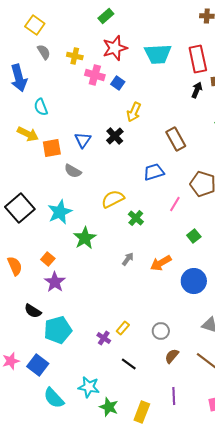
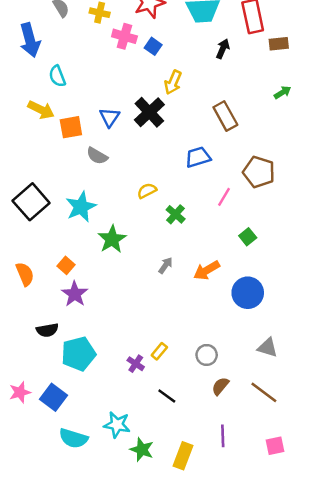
black arrow: (197, 90) -> (223, 49), moved
black cross: (115, 136) -> (149, 112), size x1.4
yellow semicircle: (113, 199) -> (147, 191), size x0.7
black semicircle: (33, 311) -> (47, 330), turned -42
cyan semicircle: (54, 398) -> (73, 438), turned -30

